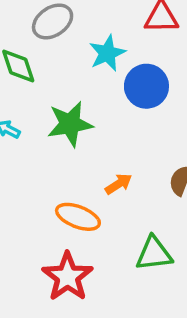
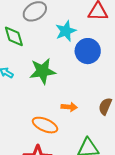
orange arrow: (118, 184) -> (69, 107), turned 35

